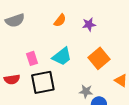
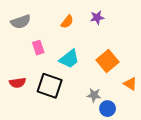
purple star: (89, 24) -> (97, 18), moved
pink rectangle: (32, 58) -> (38, 48), moved
black square: (43, 82) -> (50, 86), turned 30

